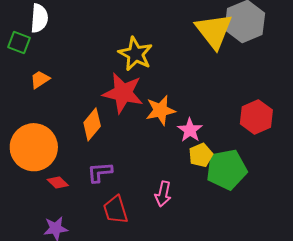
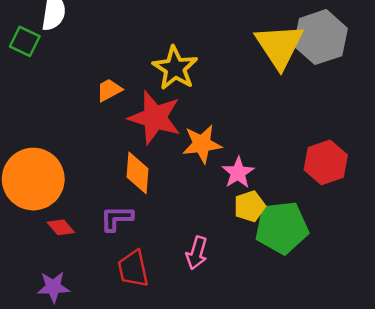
orange trapezoid: (40, 80) -> (109, 90), moved
orange diamond: (92, 124) -> (137, 173), moved, turned -40

